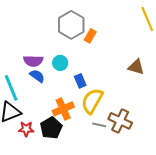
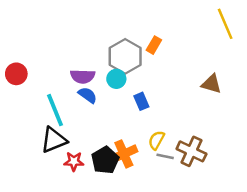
gray hexagon: (71, 25) -> (125, 56), moved
yellow semicircle: (92, 101) -> (156, 140), moved, size x0.6
orange cross: (63, 109) -> (124, 154), moved

